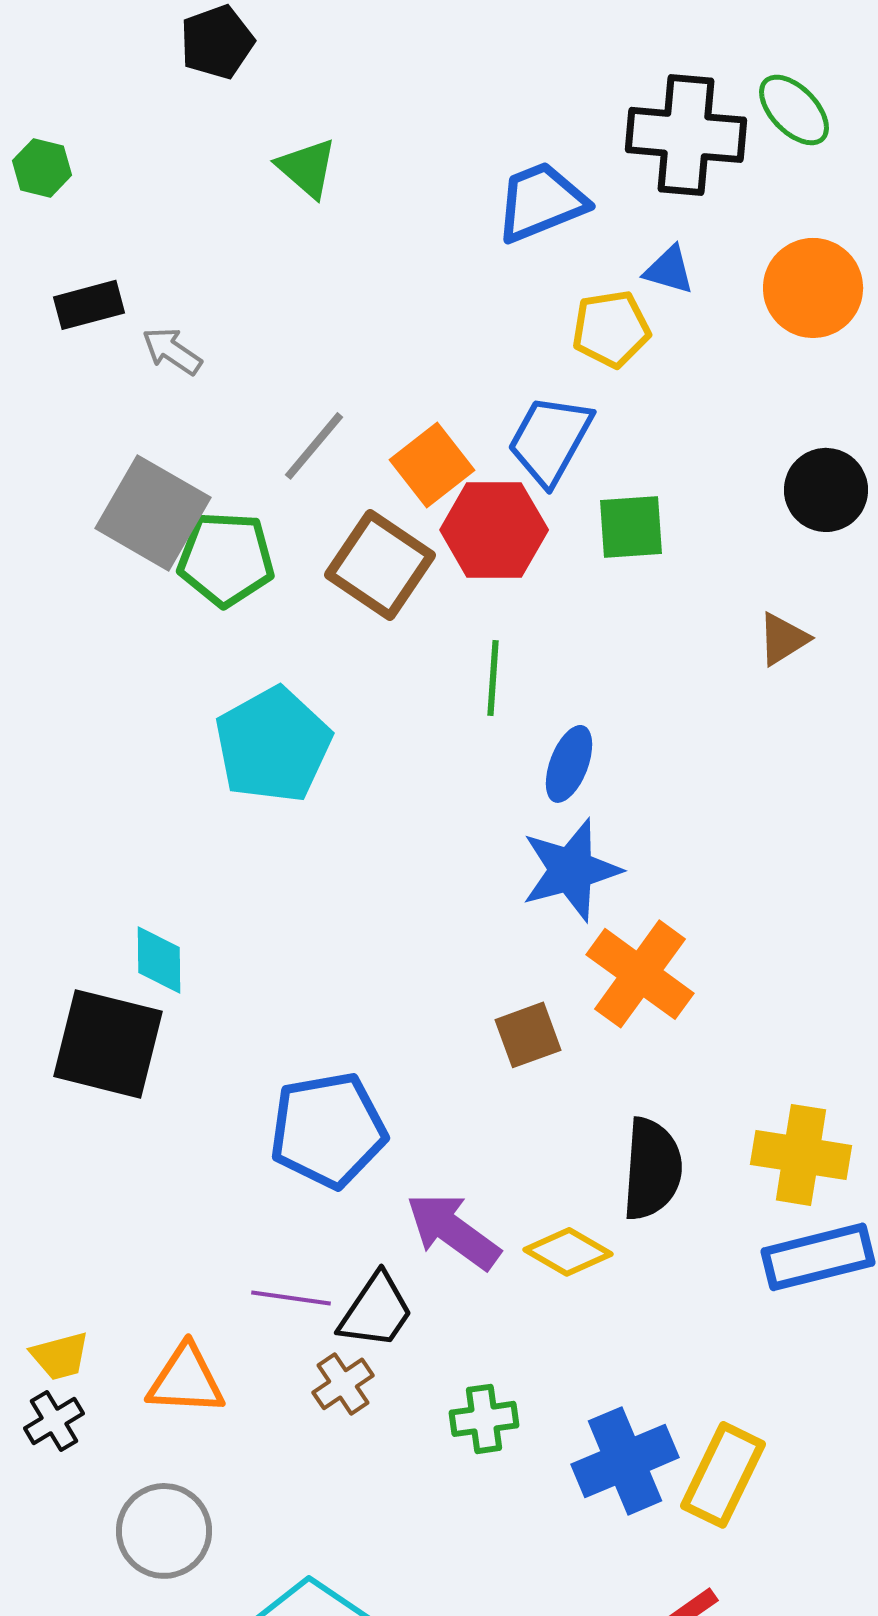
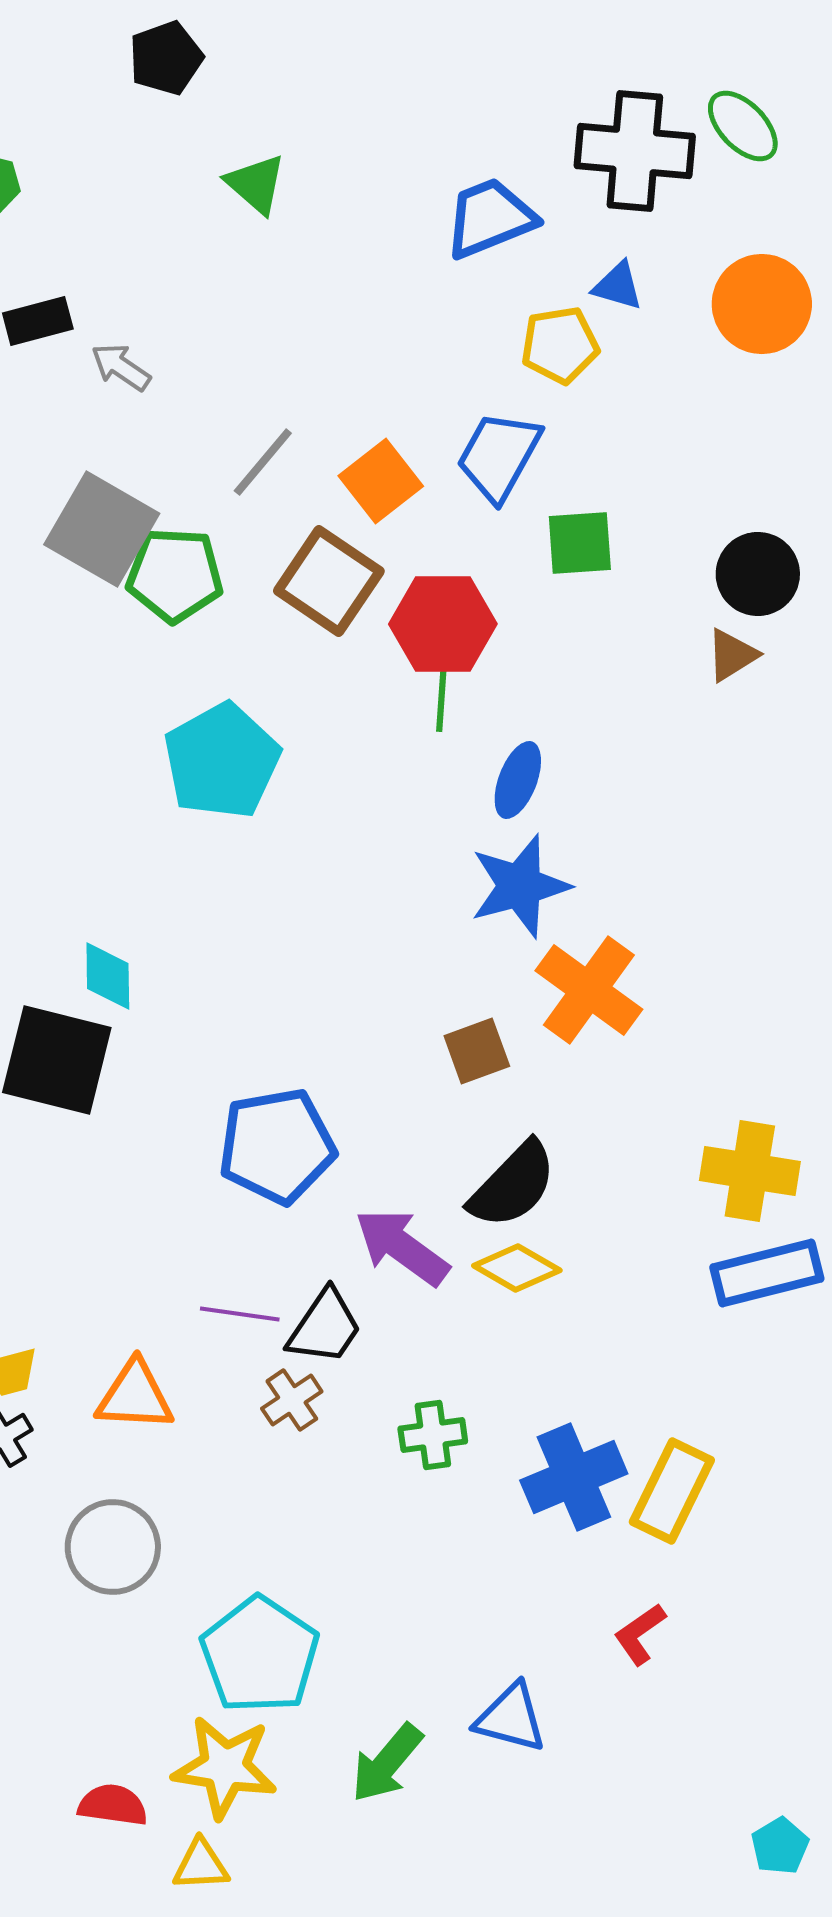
black circle: (826, 490) -> (758, 574), moved
red hexagon: (494, 530) -> (443, 624), moved
black semicircle: (652, 1169) -> (513, 1185), moved, turned 40

